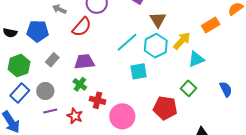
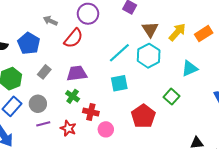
blue pentagon: (38, 31) -> (29, 43), turned 30
yellow arrow: (182, 41) -> (177, 32), moved
cyan square: (139, 71) -> (119, 83), moved
green square: (189, 88) -> (172, 97), moved
red pentagon: (165, 108) -> (143, 116), moved, turned 30
pink circle: (122, 116) -> (106, 129), moved, size x0.6

